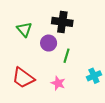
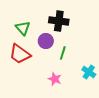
cyan cross: (94, 76) -> (89, 72), turned -32
red trapezoid: (23, 78) -> (20, 54), moved

